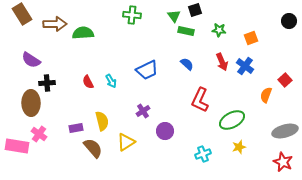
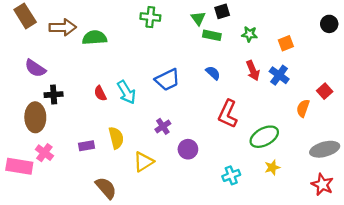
cyan arrow: (111, 81) -> (126, 92), size x1.5
brown semicircle: (93, 148) -> (106, 188), moved

